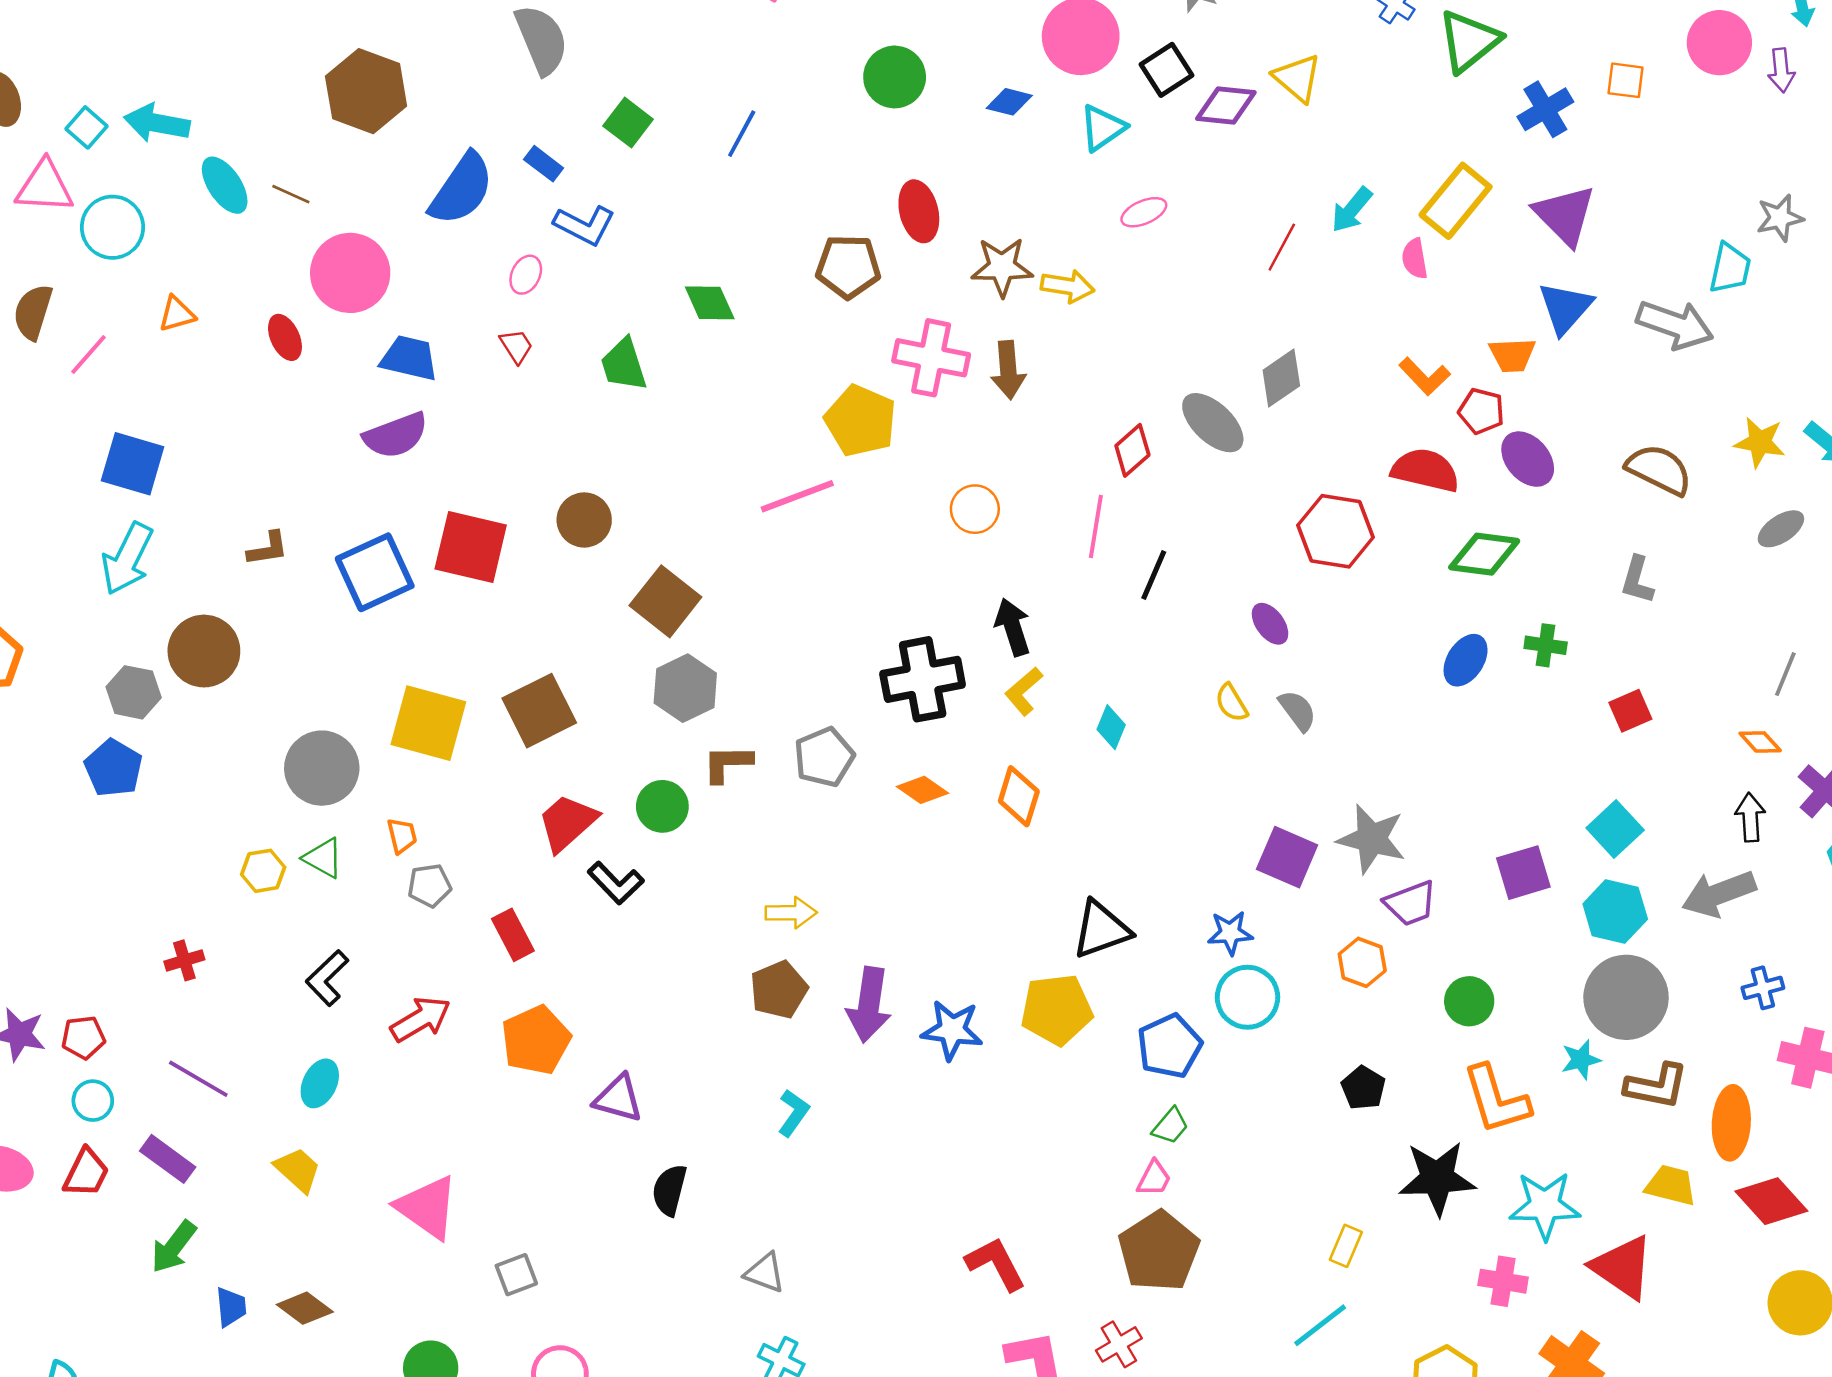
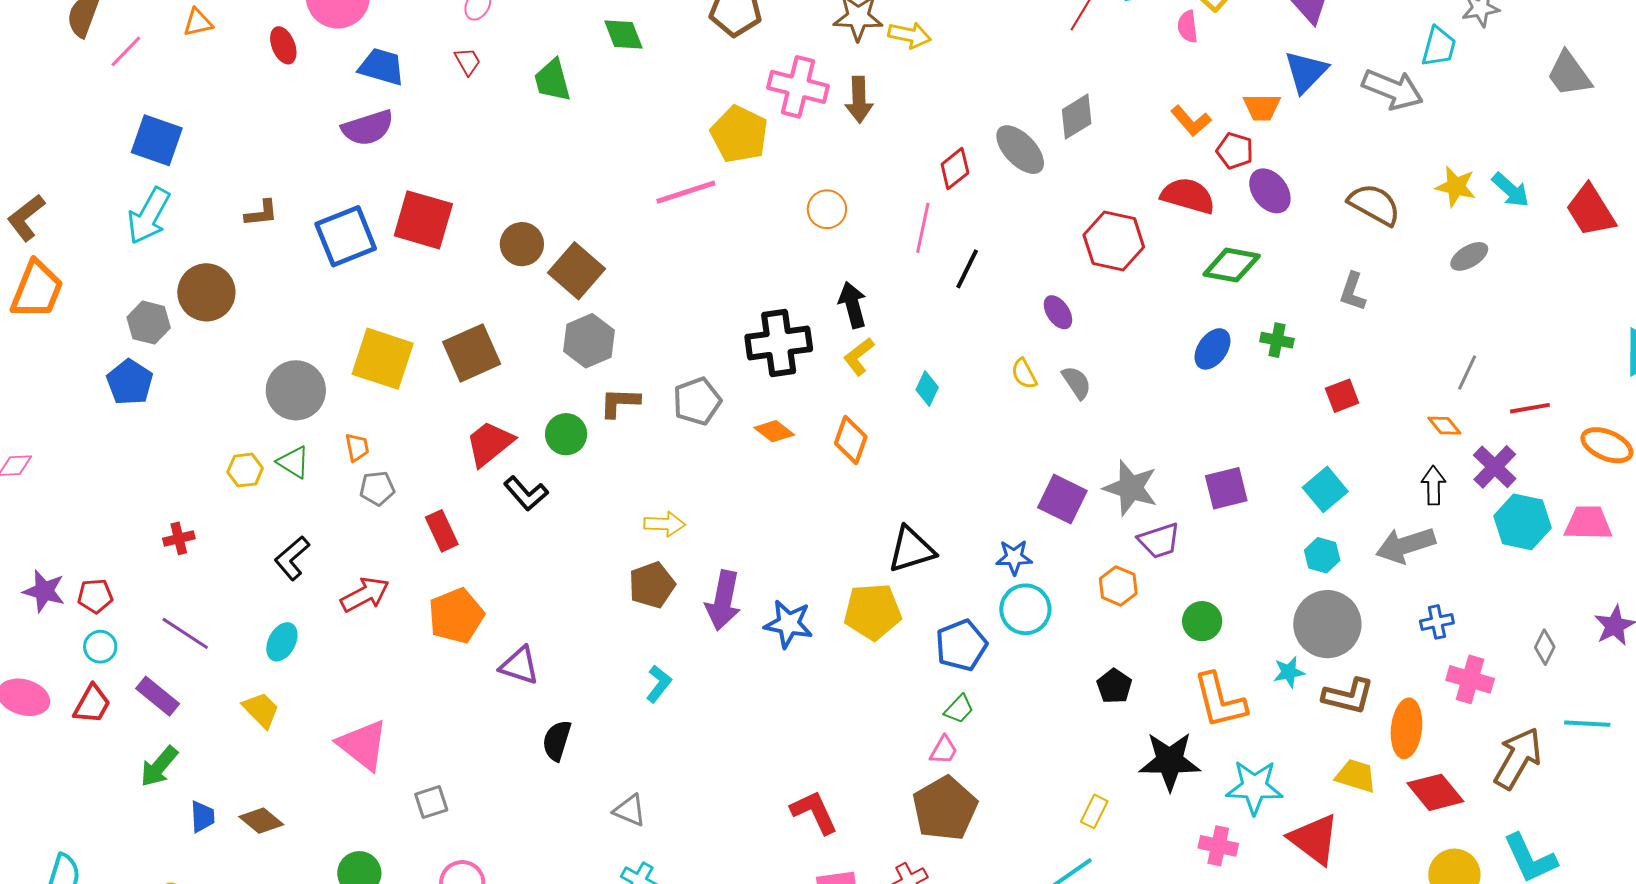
brown circle: (584, 520) -> (522, 244), moved
purple square: (1523, 873) -> (1226, 488), moved
cyan hexagon: (1615, 912) -> (1322, 555), size x0.7

